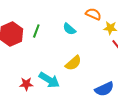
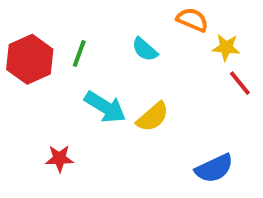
cyan arrow: (49, 80) -> (105, 107), moved

